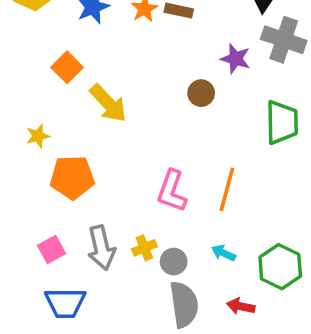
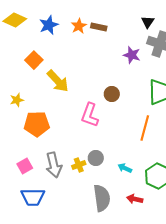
brown circle: (201, 93) -> (112, 94), moved
orange line: (227, 189) -> (145, 128), moved
pink L-shape: (172, 191) -> (90, 115), moved
gray circle: (174, 262) -> (96, 158), moved

